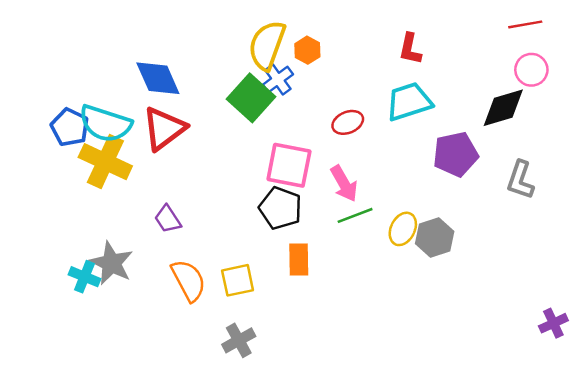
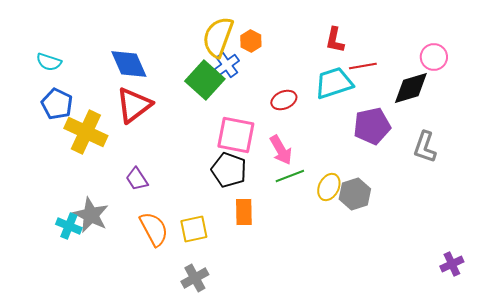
red line: (525, 24) -> (363, 66), moved
cyan semicircle: (105, 124) -> (49, 62), moved, size x0.6

